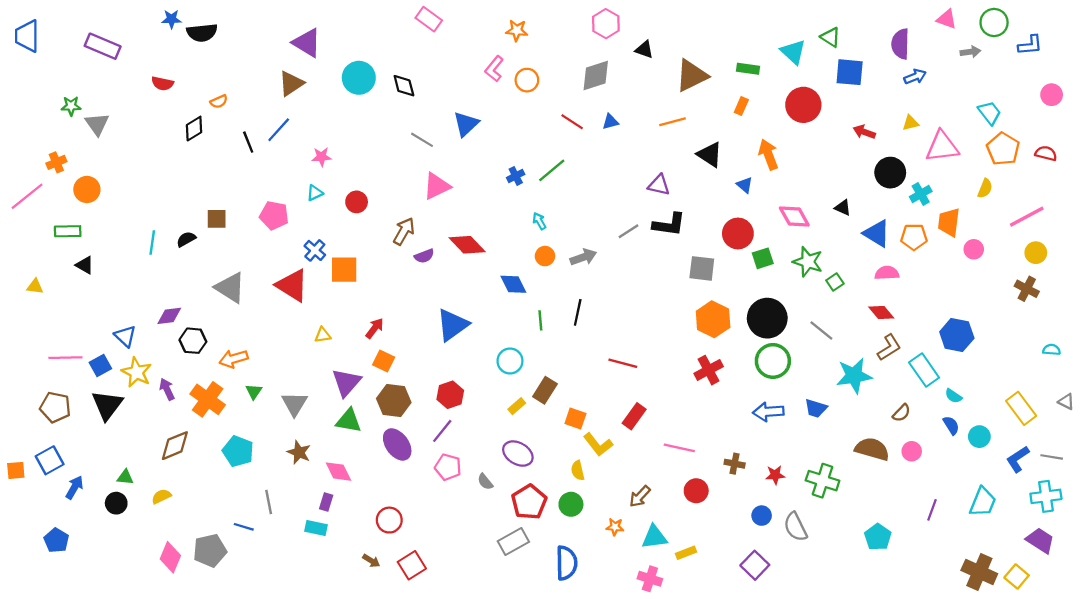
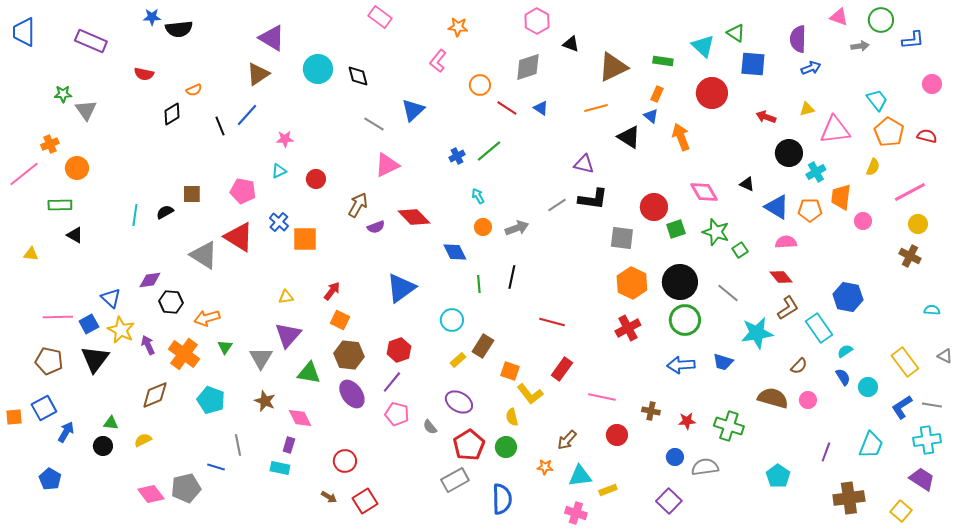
orange circle: (527, 80) -> (480, 85), moved
blue triangle: (610, 122) -> (541, 108), turned 49
blue triangle: (745, 185) -> (651, 116), moved
red triangle: (292, 285) -> (239, 237), moved
purple triangle: (346, 382) -> (288, 335), moved
cyan semicircle: (953, 396) -> (845, 351), turned 112
gray semicircle: (795, 527) -> (705, 467), turned 108
pink diamond: (170, 557) -> (151, 494), turned -60
brown cross: (979, 572) -> (849, 498), moved, turned -32

